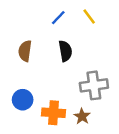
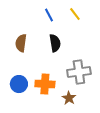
blue line: (58, 18) -> (49, 15), turned -72
orange cross: (53, 113) -> (45, 84), moved

